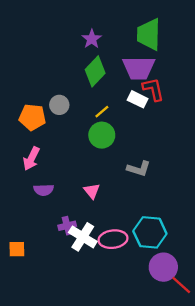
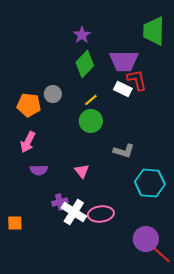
green trapezoid: (149, 34) -> (154, 31), moved
cyan hexagon: (150, 232) -> (150, 183), moved

